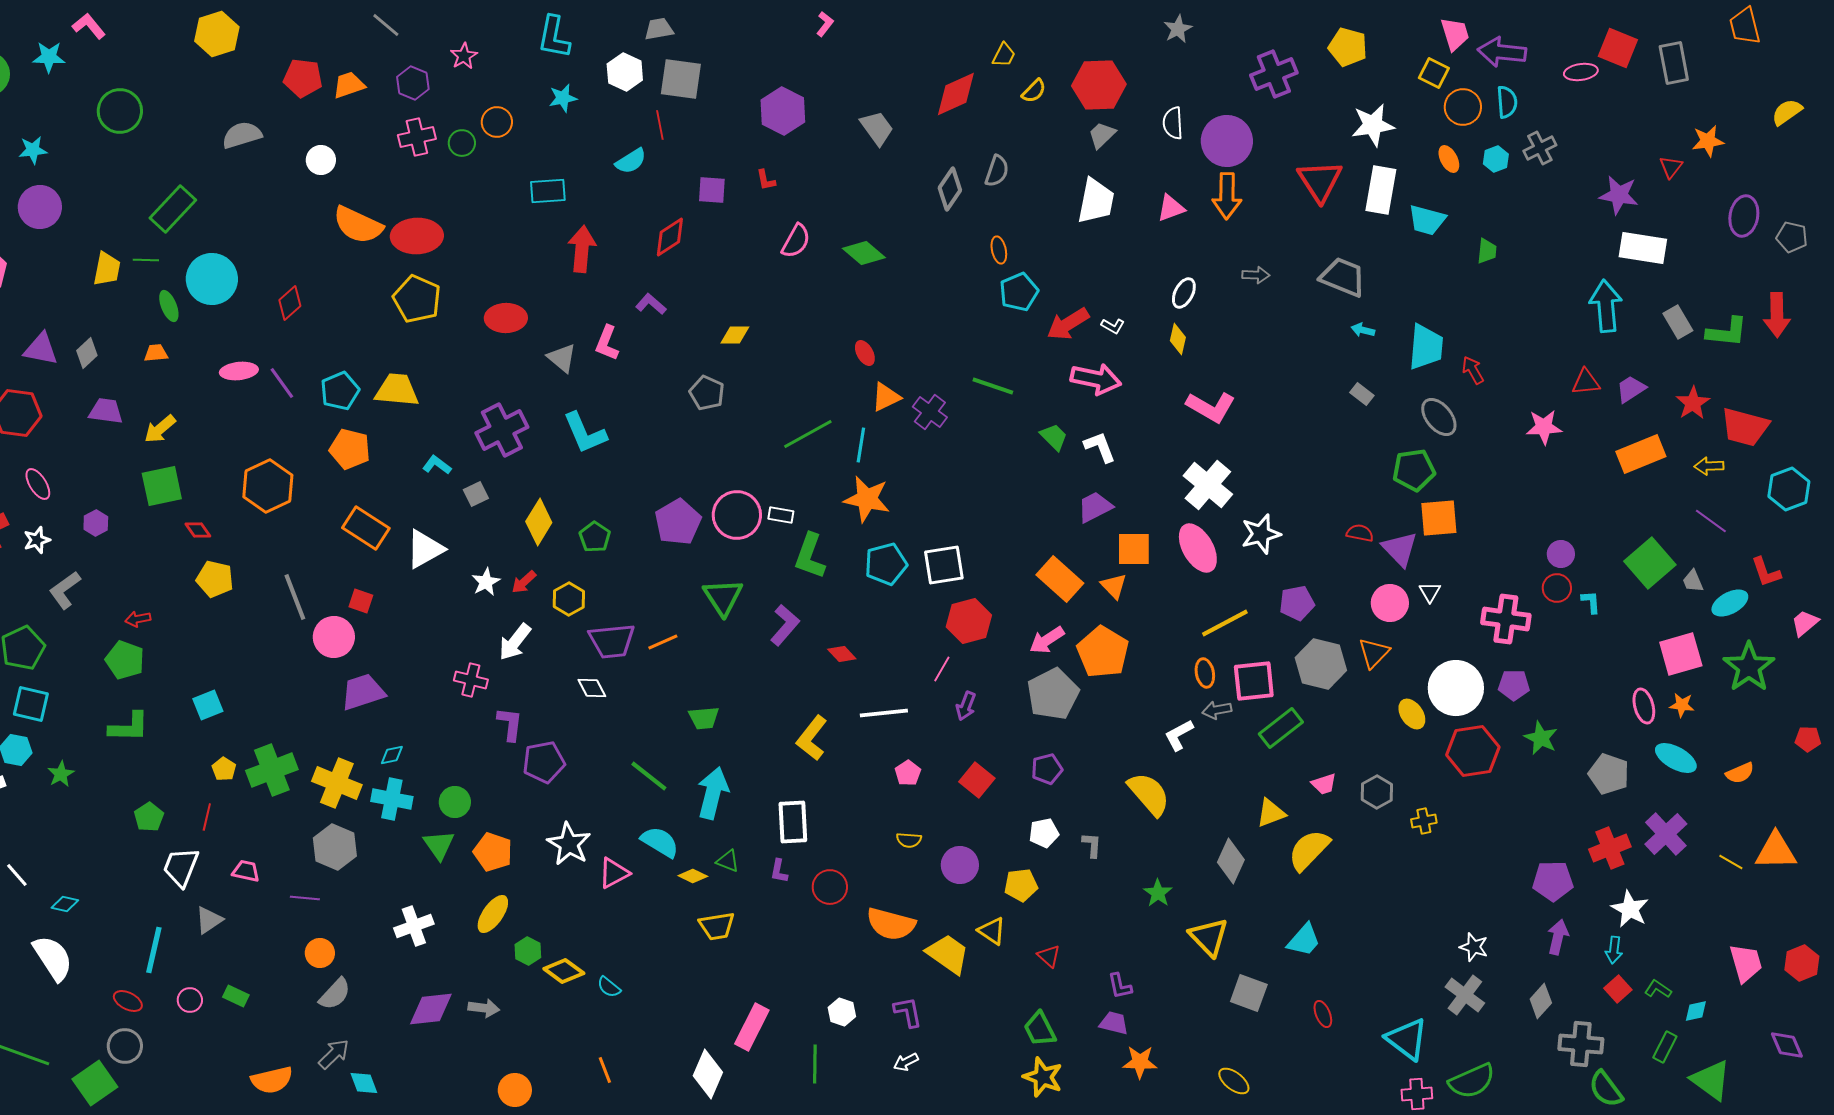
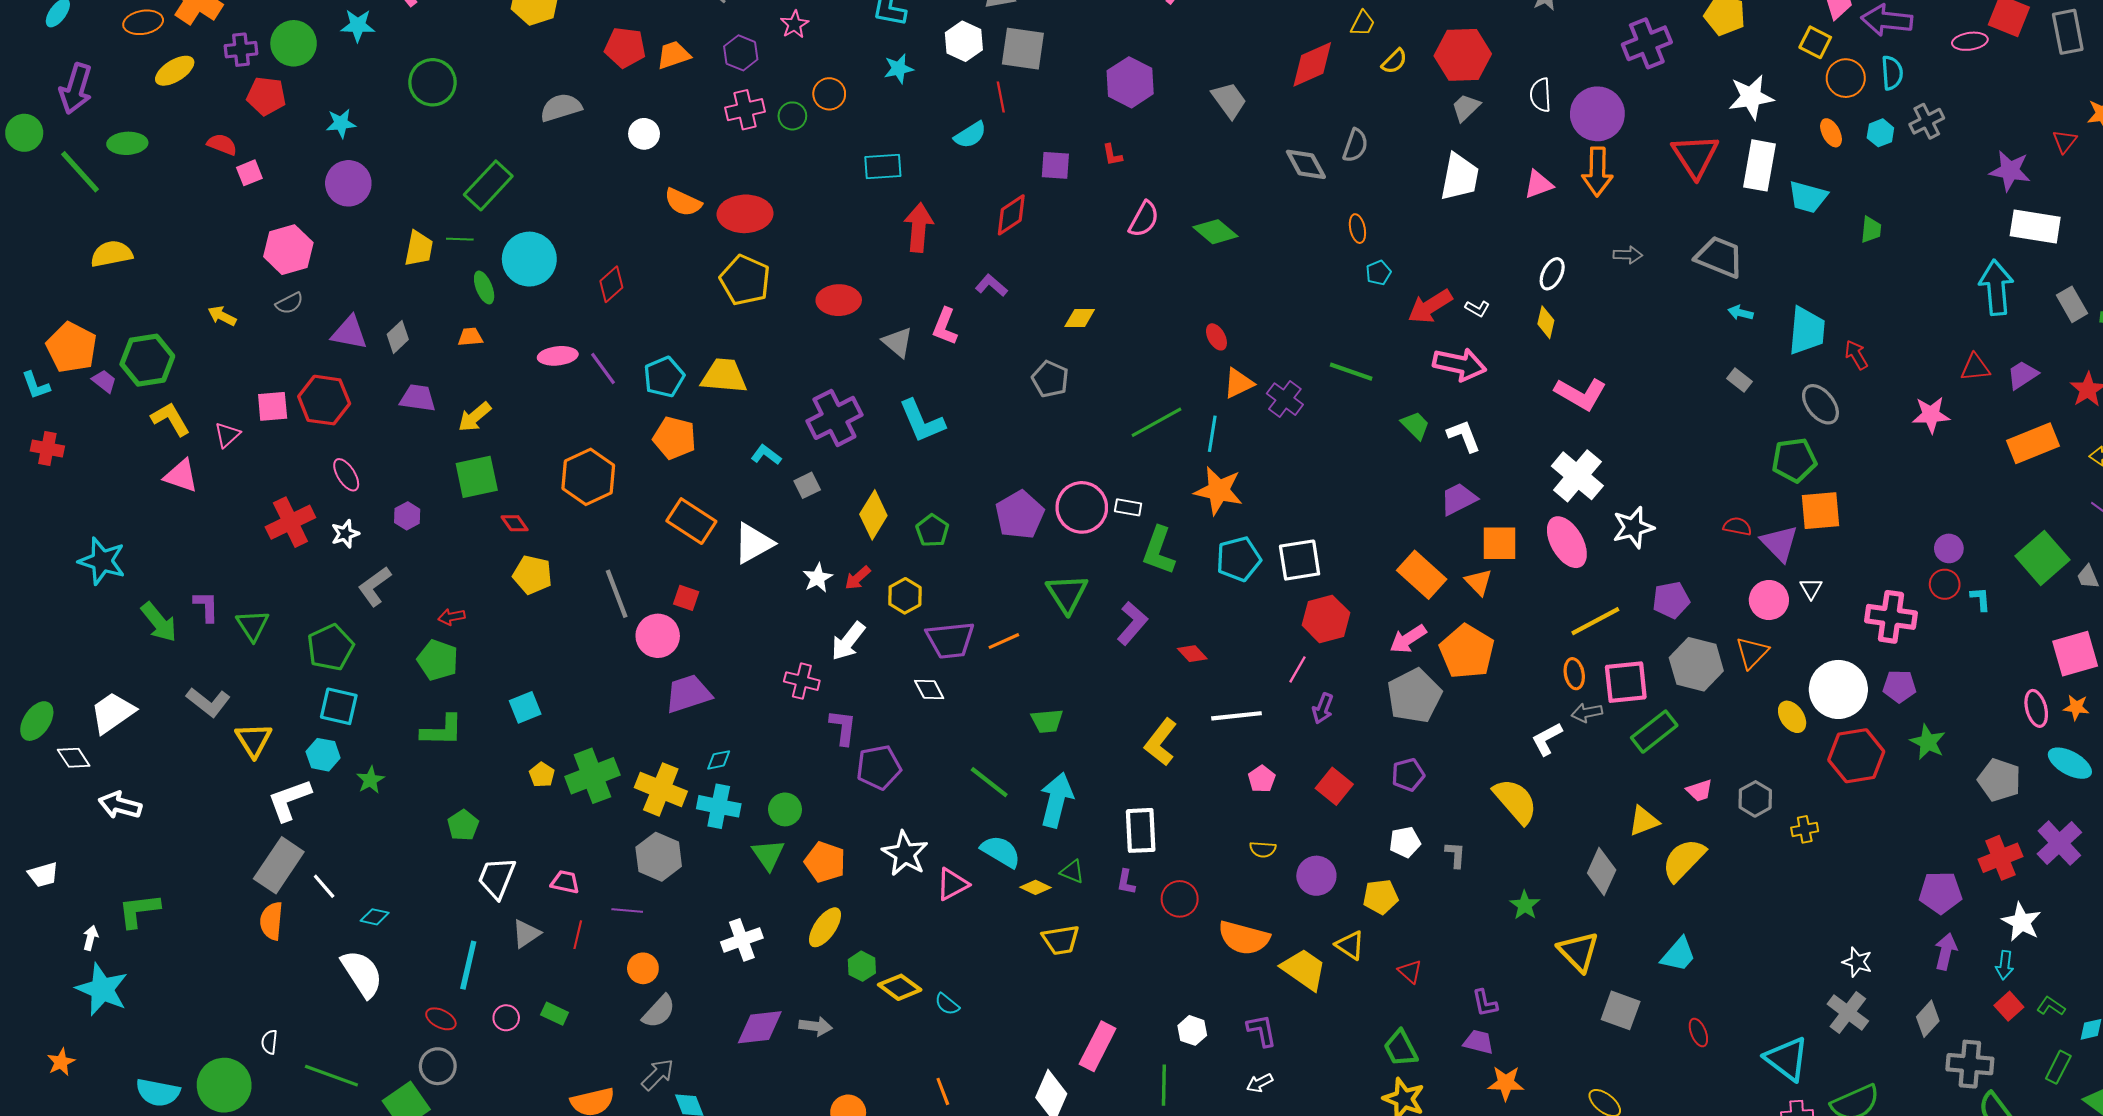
gray diamond: (950, 189) -> (1306, 164), turned -63
orange semicircle: (358, 225) -> (683, 202), size x0.7
cyan pentagon: (1019, 292) -> (1379, 273), size x0.6
red line: (207, 817) -> (578, 935), moved

